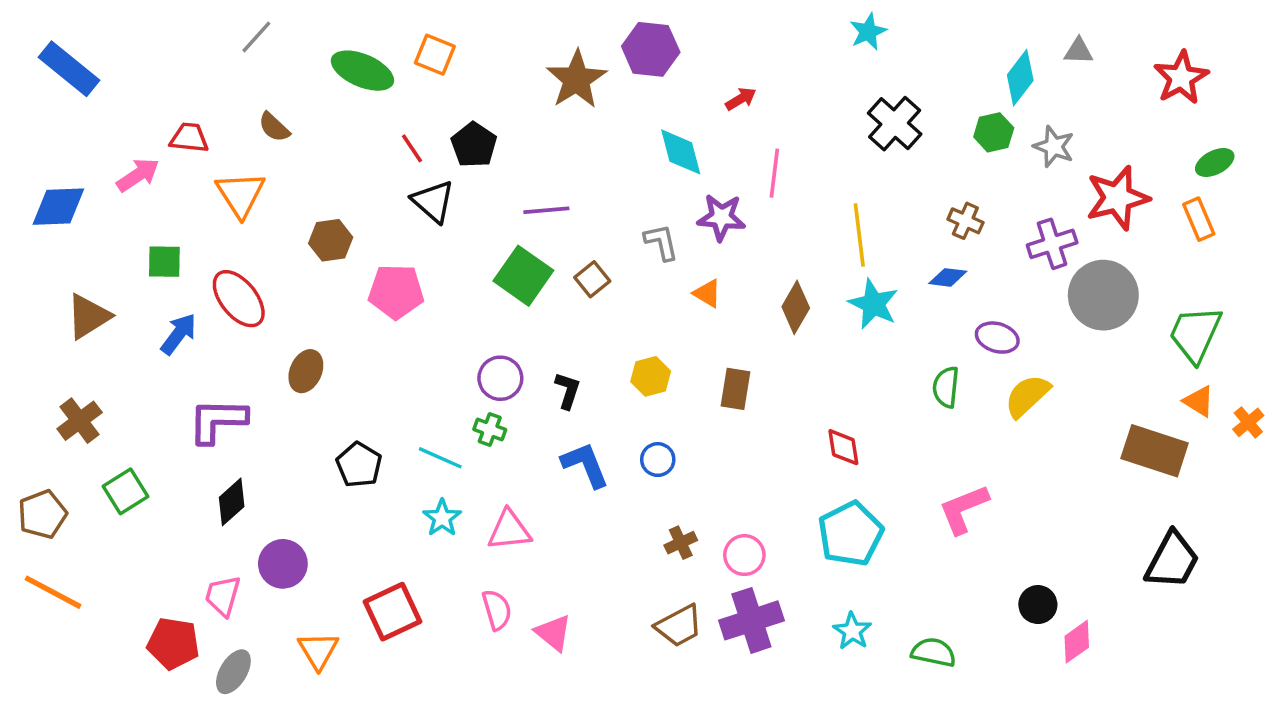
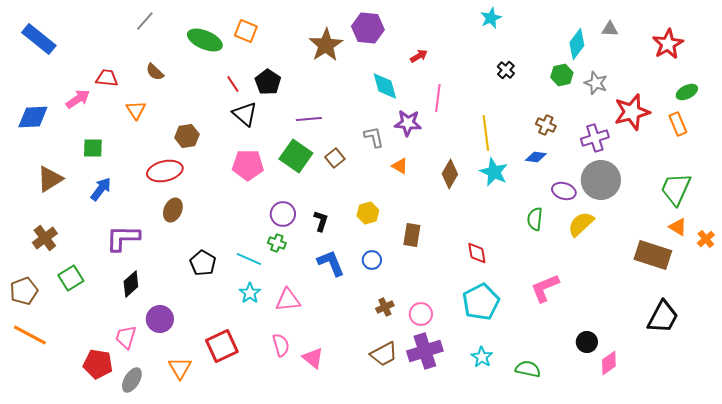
black cross: (895, 124) -> (506, 70), size x0.6
orange triangle: (240, 194) -> (136, 110), size x0.7
pink pentagon: (396, 292) -> (248, 165), moved
gray circle: (1103, 295) -> (601, 180), moved
red ellipse: (239, 299) -> (165, 171), moved, turned -64
brown rectangle: (736, 389) -> (412, 235), moved

